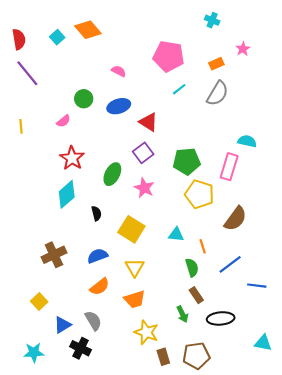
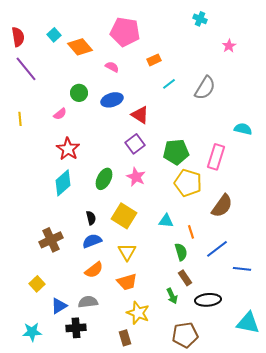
orange diamond: (88, 30) -> (80, 47), moved
pink pentagon: (169, 56) -> (125, 32), moved
orange rectangle: (216, 64) -> (154, 60), moved
cyan semicircle: (247, 141) -> (243, 129), moved
green ellipse: (112, 174) -> (104, 179), moved
black semicircle: (96, 213) -> (91, 218), moved
gray semicircle: (93, 321) -> (88, 302), turned -66
cyan triangle: (263, 343) -> (248, 323), size x1.4
black cross: (80, 348) -> (76, 328), turned -30
brown rectangle: (163, 357) -> (125, 338), moved

